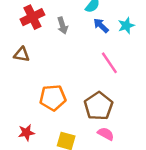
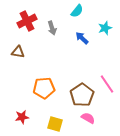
blue arrow: (101, 26) -> (82, 38), moved
pink line: (109, 63) -> (107, 84), moved

